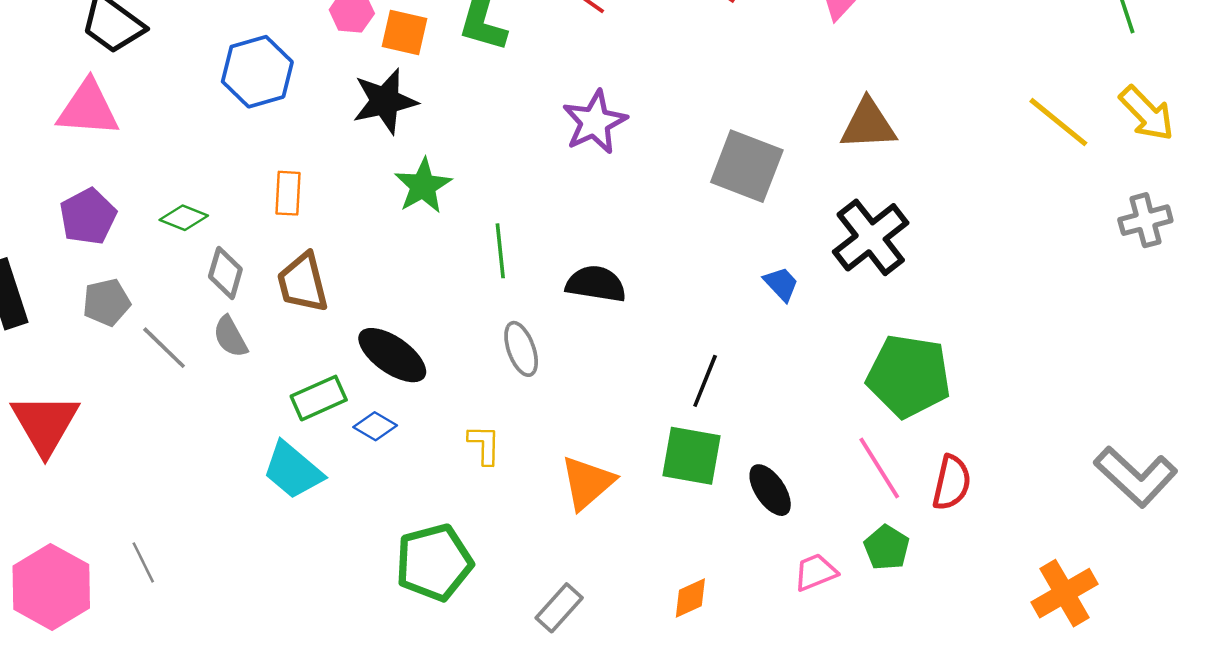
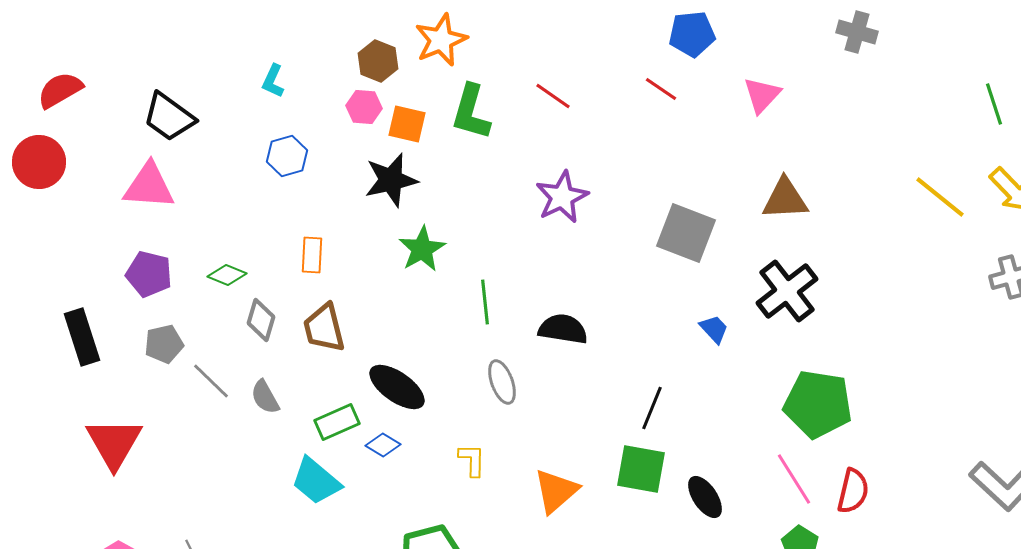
blue hexagon: (257, 72) -> (287, 156), size x0.7
purple pentagon: (88, 216) -> (149, 274), turned -30
gray semicircle: (230, 337) -> (265, 397), moved

